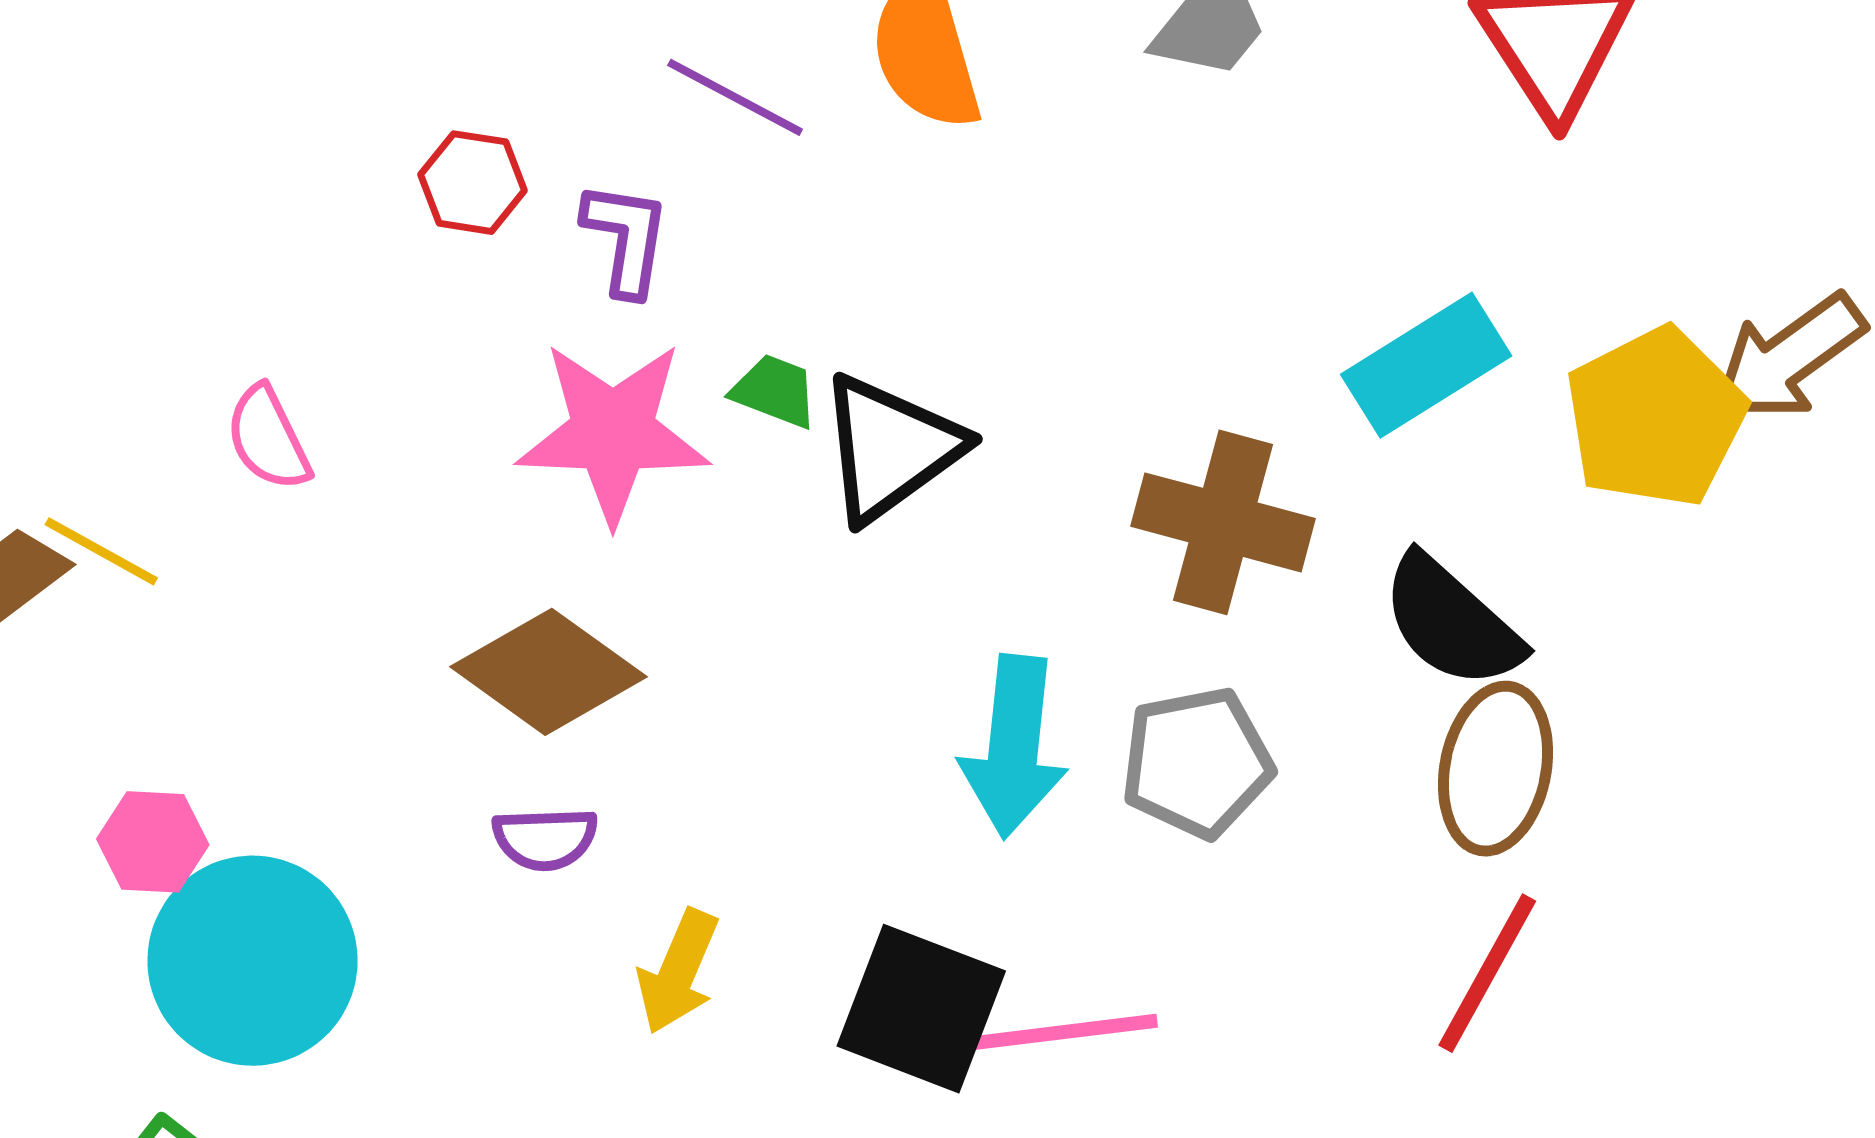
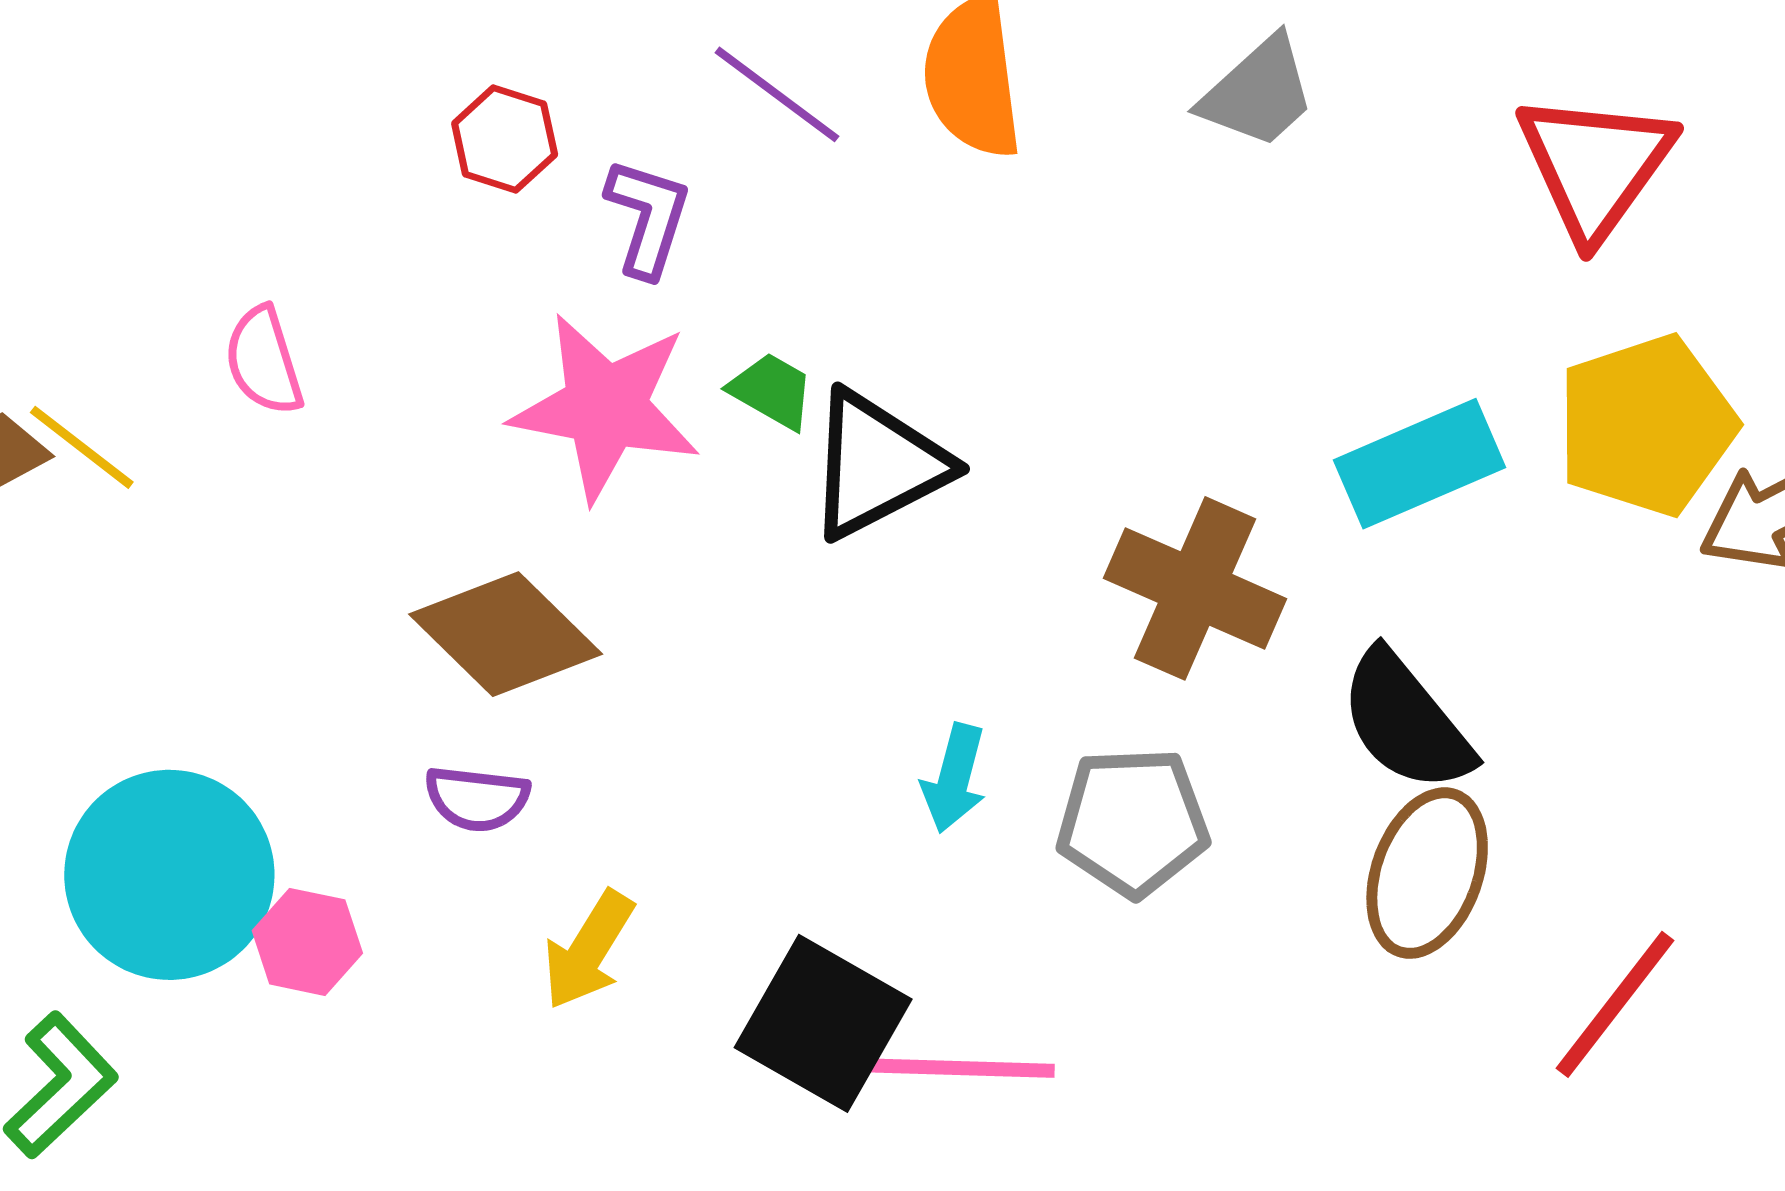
yellow pentagon: (1655, 417) -> (1646, 425), moved
cyan arrow: (1014, 746) -> (954, 778), size x0.6
pink hexagon: (153, 842) -> (307, 942), moved
red line: (1487, 973) -> (1615, 1004), moved

